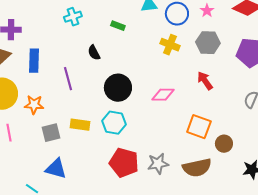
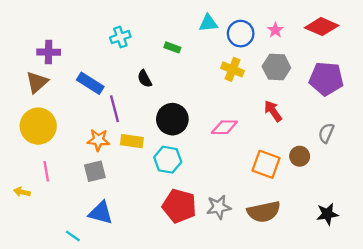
blue rectangle: (34, 61) -> (90, 83), moved, turned -60
orange star: (34, 105) -> (98, 140), moved
yellow rectangle: (80, 125) -> (132, 141), moved
brown circle: (224, 144) -> (300, 156), moved

